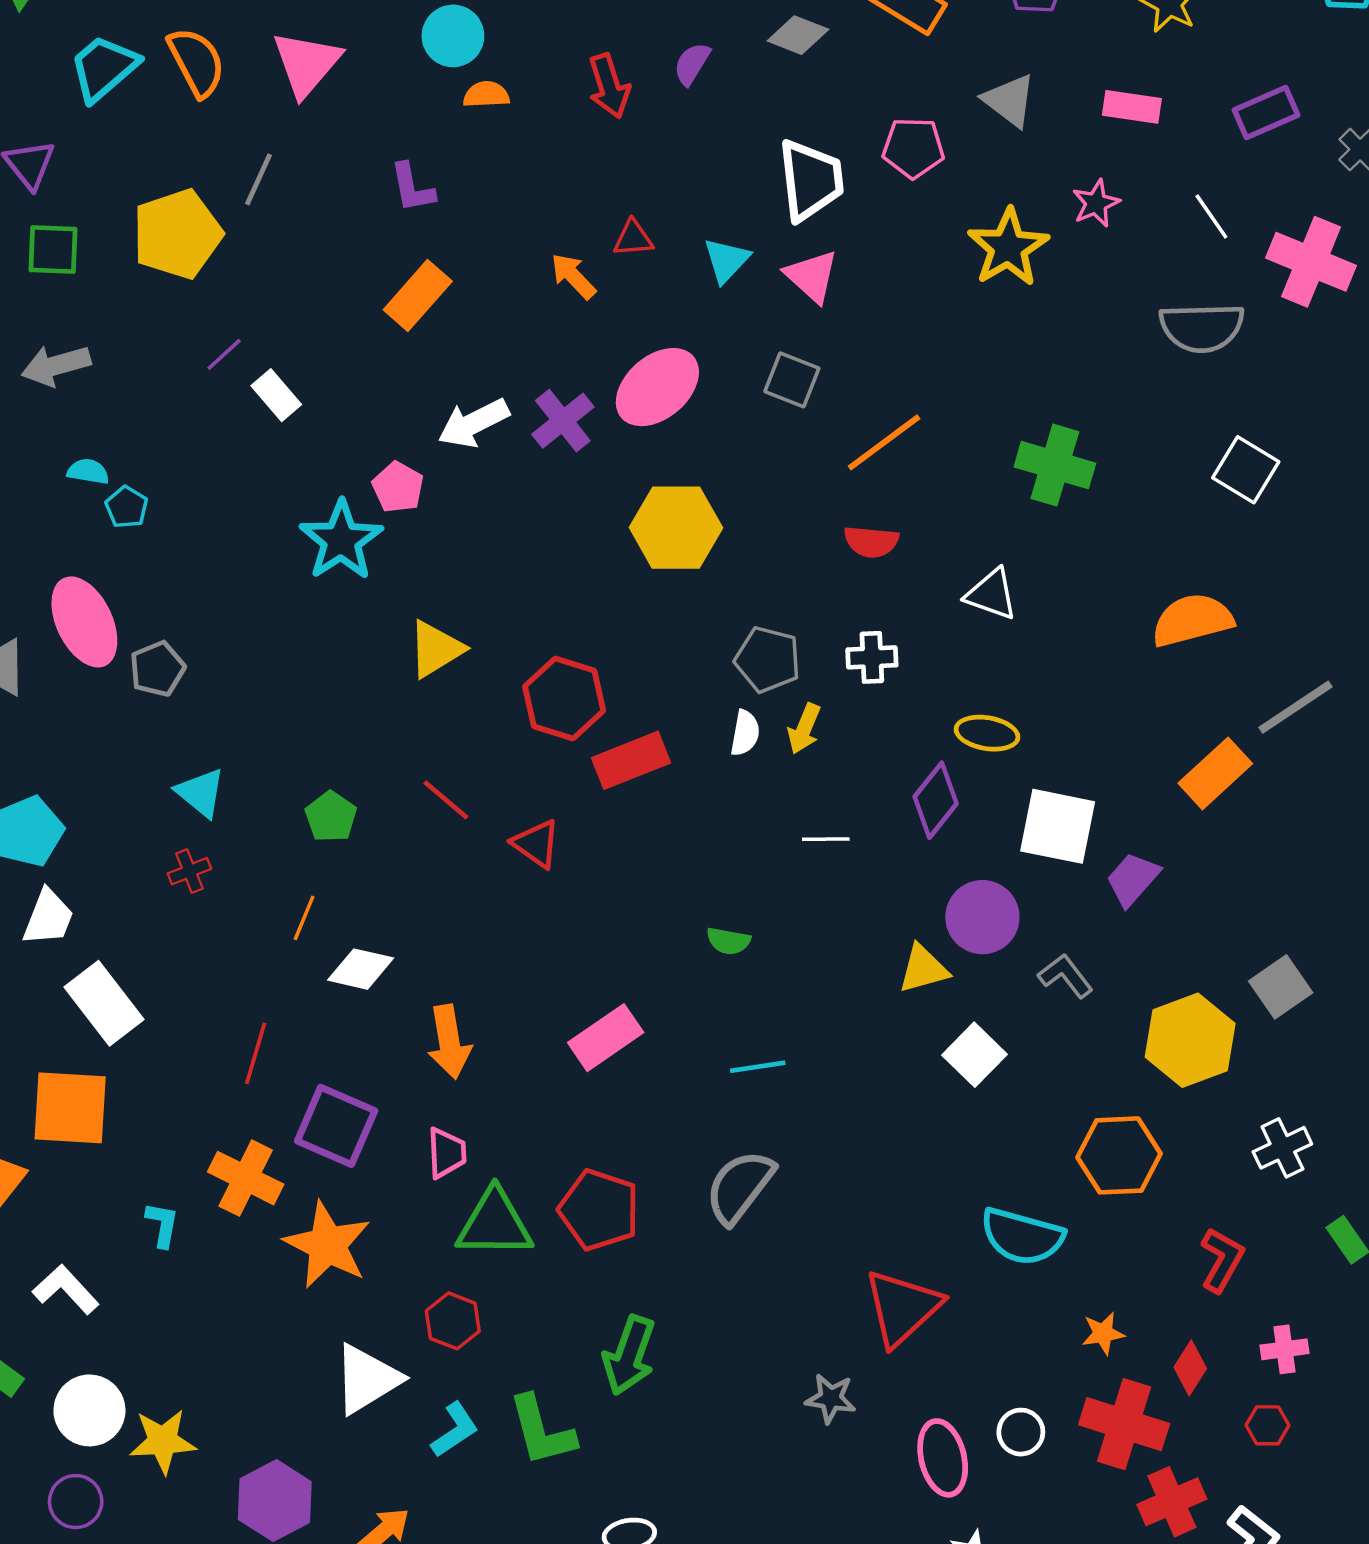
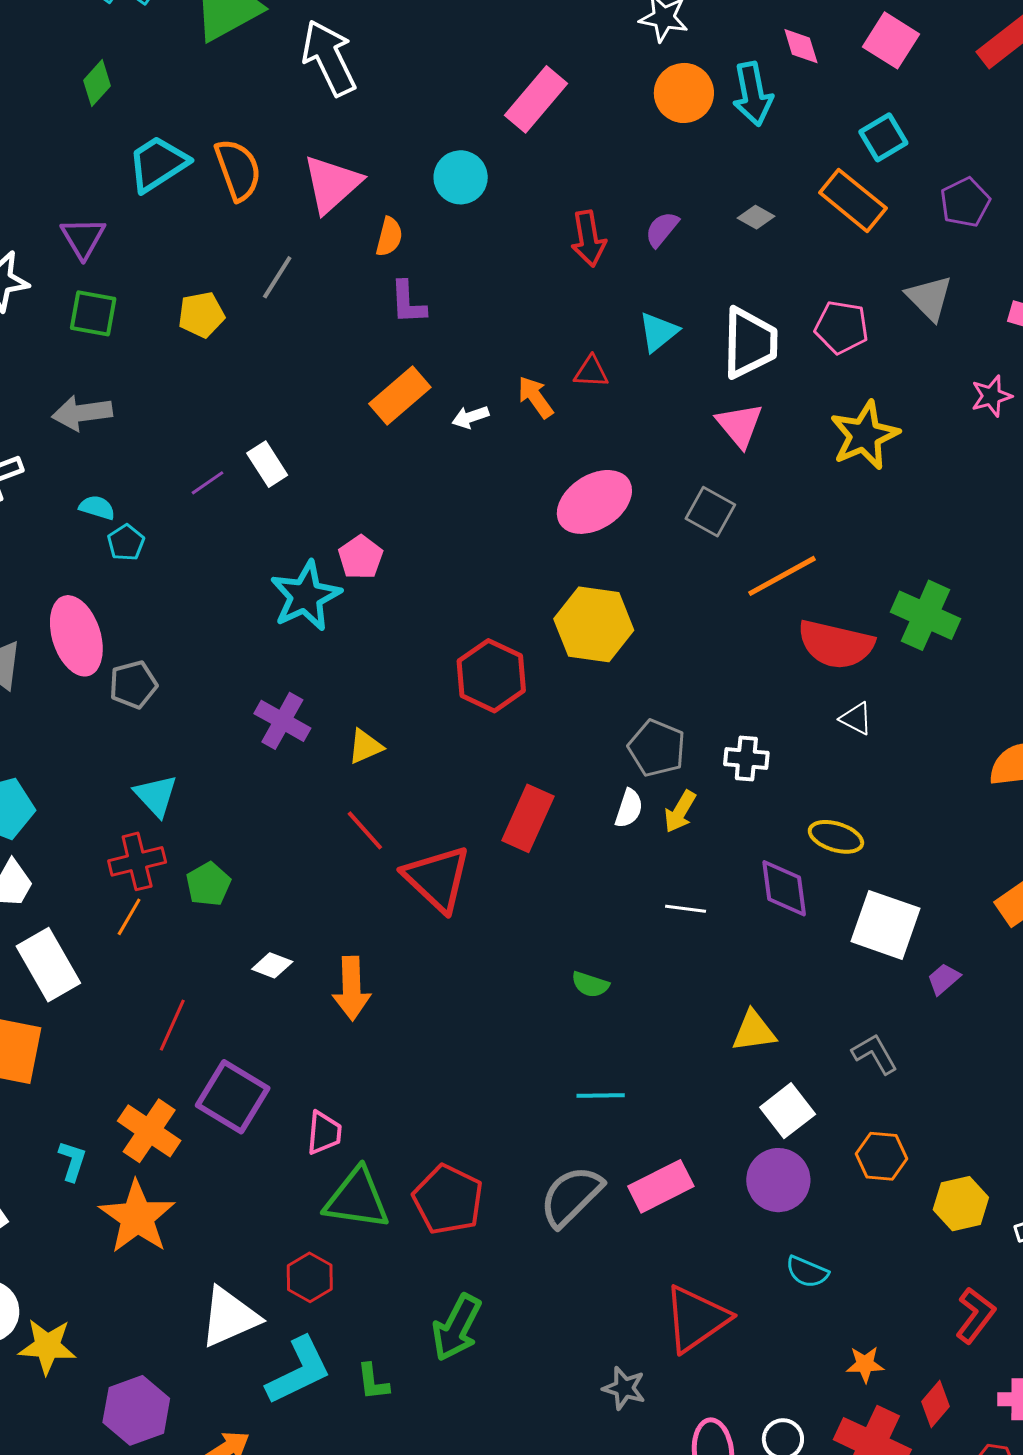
gray diamond: (798, 35) -> (756, 217), size x0.7
orange semicircle: (486, 95) -> (389, 237), moved, turned 99
yellow pentagon: (177, 234) -> (201, 315), size x0.6
yellow star: (1008, 247) -> (865, 435), moved
cyan triangle: (726, 260) -> (658, 332), moved
purple line: (224, 354) -> (207, 483), moved
purple cross: (563, 421) -> (282, 721), moved, turned -30
white arrow: (474, 423) -> (470, 417), moved, size x0.6
red semicircle: (871, 542) -> (836, 644), moved, size x1.6
white triangle: (992, 594) -> (856, 719), size x0.7
yellow triangle: (436, 649) -> (365, 746), moved, size x0.7
red hexagon: (564, 698) -> (491, 676), moved
red rectangle: (631, 760) -> (528, 818), turned -52
purple diamond: (936, 800) -> (784, 888), turned -54
green pentagon: (331, 817) -> (208, 884), moved
red triangle: (536, 844) -> (437, 879), size x1.6
red cross: (189, 871) -> (137, 861), size x1.5
purple trapezoid: (1133, 879) -> (944, 979), size x0.7
purple circle: (982, 917) -> (778, 1180), moved
orange line: (304, 918) -> (129, 917), moved
white diamond: (361, 969) -> (272, 965), size x0.7
pink rectangle: (606, 1038) -> (661, 1186), moved
yellow hexagon: (1190, 1040) -> (961, 1204), moved, size x0.7
orange arrow: (449, 1042) -> (352, 988), moved
orange hexagon: (1119, 1155) -> (881, 1156), moved, size x0.7
cyan semicircle: (1022, 1236) -> (807, 1272), size x0.6
orange star: (327, 1245) -> (137, 1217), moved
cyan L-shape: (455, 1430) -> (299, 1371), size x1.5
green L-shape: (542, 1431) -> (373, 1382), size x0.6

